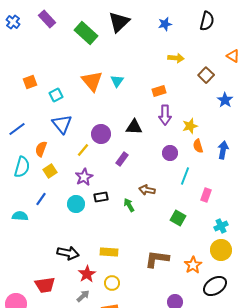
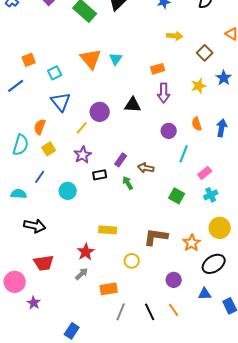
yellow star: (190, 126) -> (199, 86), moved
blue line: (17, 129) -> (16, 86), moved
purple rectangle: (122, 159) -> (121, 160), moved
pink rectangle: (206, 195) -> (205, 173), turned 32
cyan circle: (76, 204) -> (68, 191), moved
cyan cross: (221, 226) -> (211, 195), moved
black arrow: (68, 253) -> (35, 226), moved
yellow circle: (112, 283) -> (132, 261), moved

